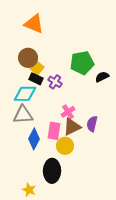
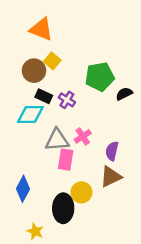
yellow square: (37, 68) -> (52, 61), moved
gray triangle: (23, 115) -> (57, 140), moved
brown triangle: (72, 127) -> (111, 177), moved
blue diamond: (34, 139) -> (23, 189), moved
yellow circle: (65, 146) -> (81, 192), moved

